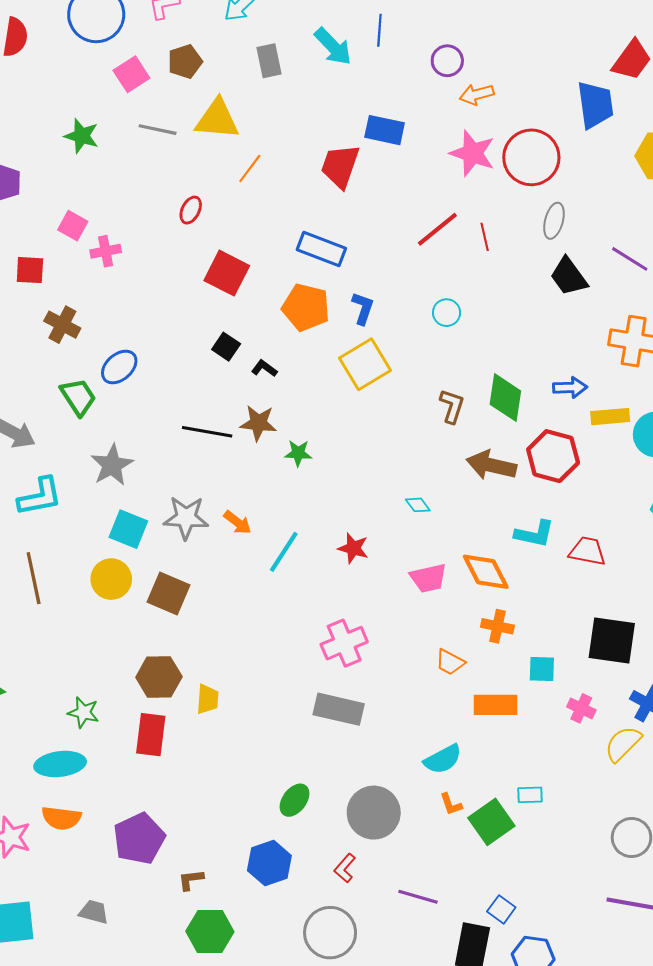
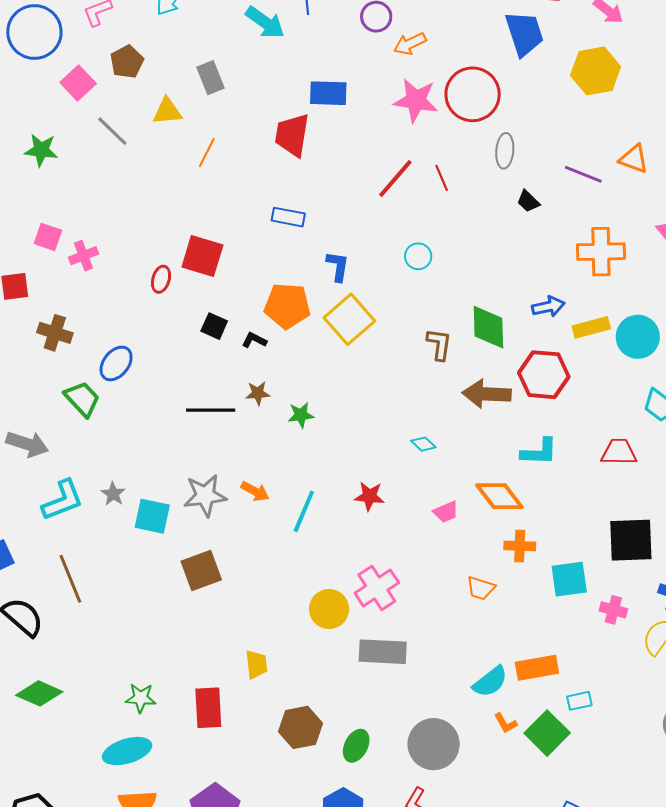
gray rectangle: (269, 61) -> (210, 78), moved
yellow triangle: (217, 119) -> (167, 111), size x0.7
gray line: (158, 130) -> (112, 131), turned 42
red ellipse: (191, 210) -> (161, 279), moved
blue rectangle: (321, 249) -> (288, 217), size x0.7
black trapezoid: (569, 277) -> (528, 201), size x0.6
orange pentagon: (306, 307) -> (287, 306), moved
brown star: (258, 423) -> (258, 393), size x0.7
gray star: (112, 465) -> (113, 494), moved, size x0.6
red trapezoid: (587, 551) -> (619, 452), moved
pink trapezoid: (428, 578) -> (446, 512), size x0.7
yellow circle: (111, 579) -> (329, 609), moved
brown square: (169, 593) -> (201, 571), turned -33
cyan square: (542, 669) -> (569, 579), size x1.4
brown hexagon: (159, 677) -> (300, 727), moved
orange rectangle: (495, 705) -> (537, 668), moved

